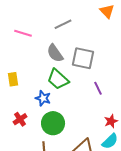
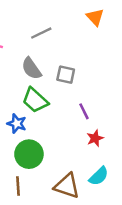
gray square: (83, 58) -> (66, 75), size x0.7
red star: (111, 121) -> (95, 138), moved

